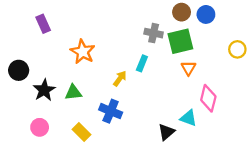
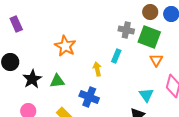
purple rectangle: (43, 24) -> (16, 24), moved
green square: (180, 41) -> (149, 37), turned 35
yellow arrow: (120, 78) -> (97, 69), turned -48
cyan triangle: (188, 118) -> (146, 95), moved, turned 35

